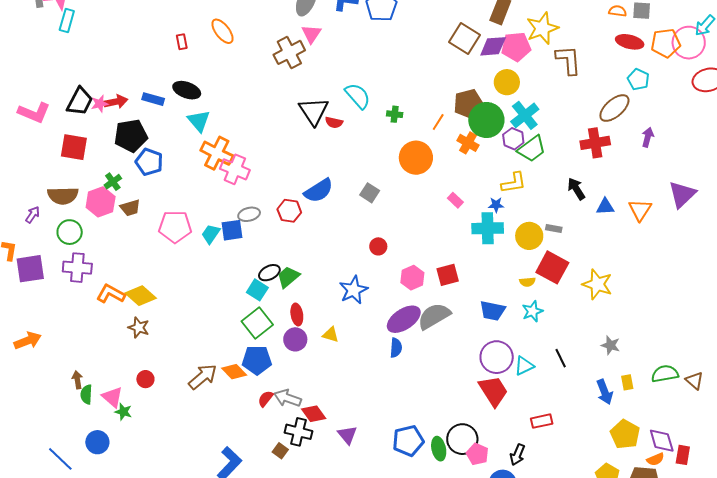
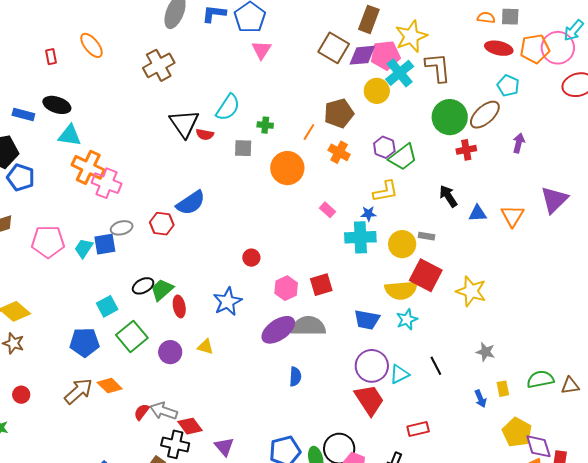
pink triangle: (311, 34) -> (261, 50), moved
cyan semicircle: (358, 96) -> (228, 107), turned 76
cyan cross: (525, 115) -> (400, 73), moved
green circle: (486, 120) -> (450, 117), moved
cyan triangle: (199, 121) -> (70, 136), turned -40
red cross: (595, 143) -> (466, 150), size x0.7
gray square: (370, 193) -> (243, 148), moved, turned -30
yellow semicircle: (527, 282) -> (401, 290), size x2.0
cyan square: (257, 290) -> (107, 306), moved, turned 30
red ellipse: (297, 314) -> (179, 306), moved
gray semicircle: (434, 316) -> (308, 326), turned 32
blue semicircle: (396, 348) -> (295, 377), moved
blue pentagon: (257, 360) -> (85, 342), moved
brown triangle: (694, 381) -> (570, 386), turned -48
blue arrow: (605, 392) -> (480, 399), size x0.7
yellow pentagon: (625, 434) -> (517, 432), moved

